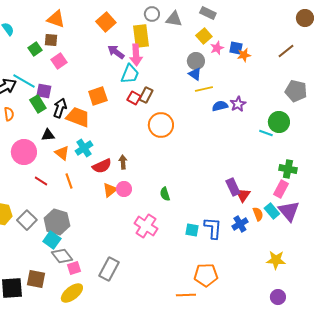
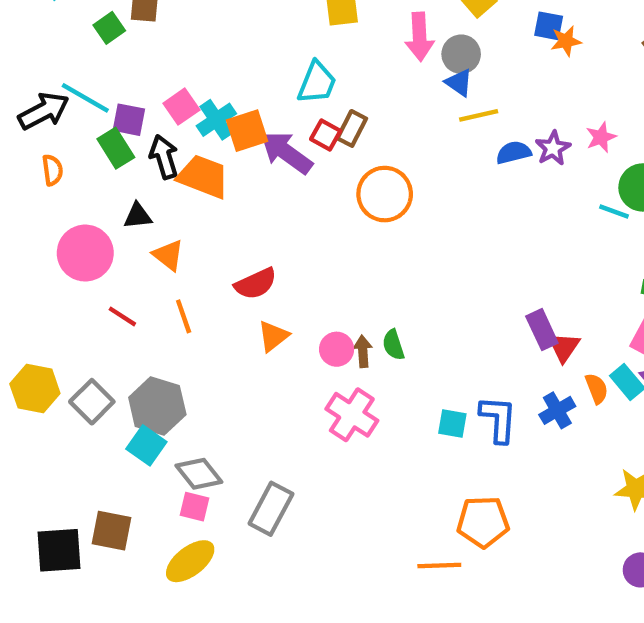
pink star: (217, 48) -> (601, 137), moved
purple arrow: (116, 52) -> (286, 153), moved, size x1.4
pink arrow: (136, 55) -> (420, 37), moved
pink square: (59, 61) -> (181, 107), moved
black arrow: (60, 108) -> (164, 157), turned -36
cyan cross: (84, 148) -> (216, 120), moved
brown arrow: (123, 162) -> (363, 351), moved
pink circle: (124, 189) -> (337, 349), moved
gray diamond: (62, 256) -> (199, 474), moved
pink square: (74, 268) -> (195, 507), turned 32

